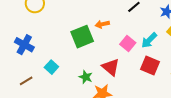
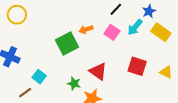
cyan arrow: (149, 40) -> (135, 27), moved
pink square: (128, 43) -> (112, 32), moved
brown line: (26, 81) -> (25, 93), moved

